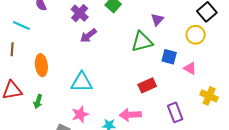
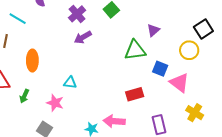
pink triangle: (190, 68) -> (179, 83), size x1.5
cyan triangle: (82, 82) -> (70, 83), size x0.6
pink star: (80, 114) -> (55, 103), moved, turned 30

